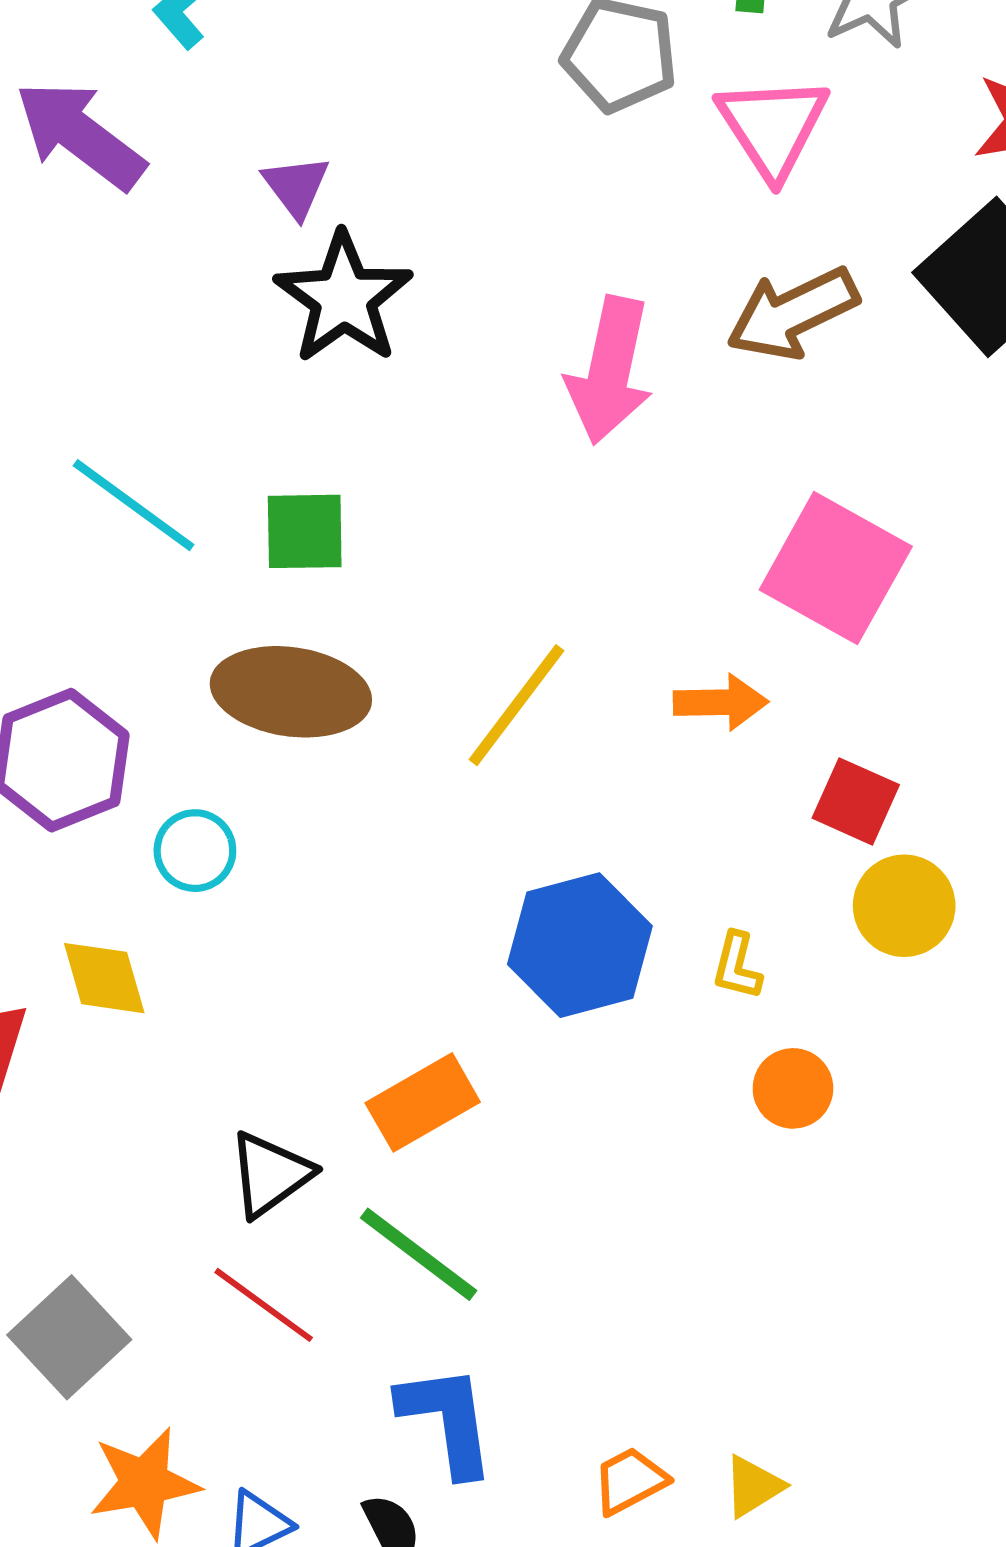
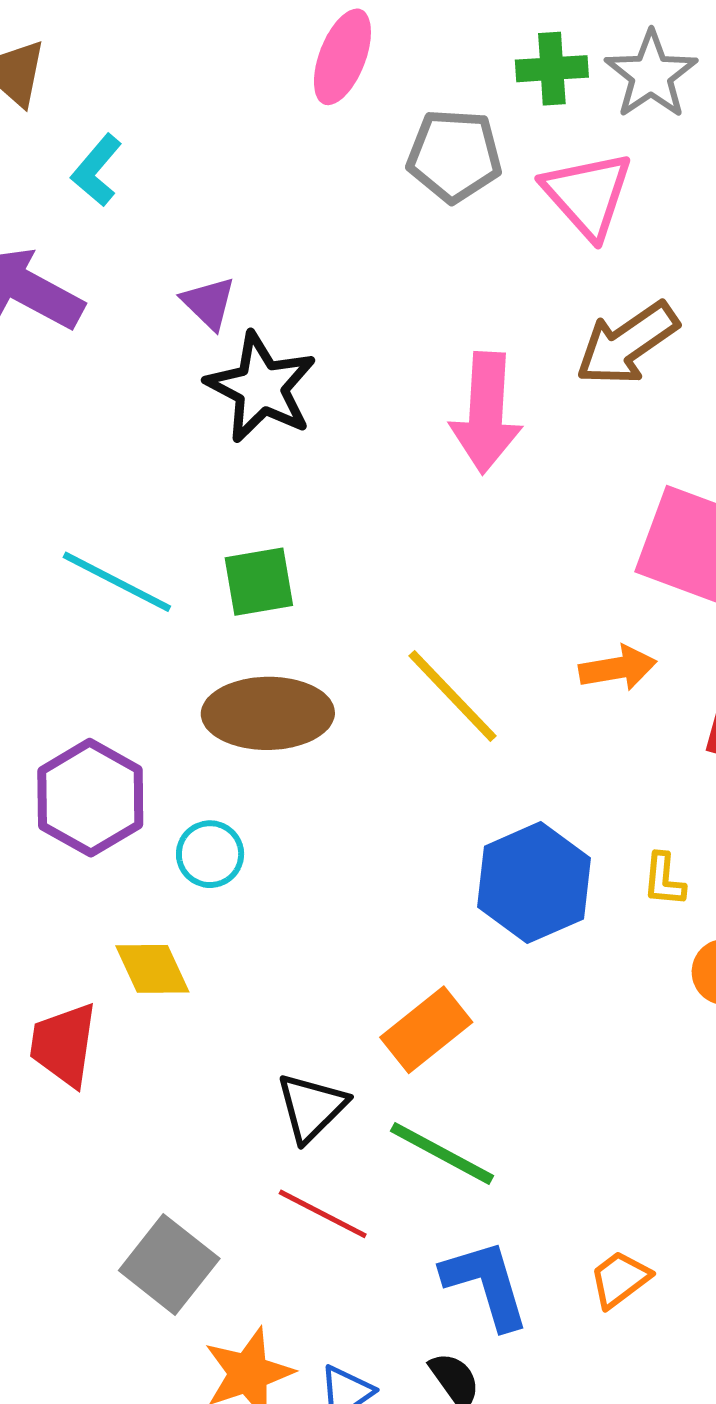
yellow line: (516, 705) -> (452, 696), turned -72
orange trapezoid: (630, 1481) -> (620, 1279), moved

